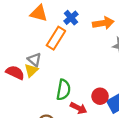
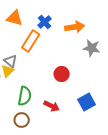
green semicircle: (63, 90) -> (25, 96), moved
red circle: (100, 96) -> (62, 74), moved

